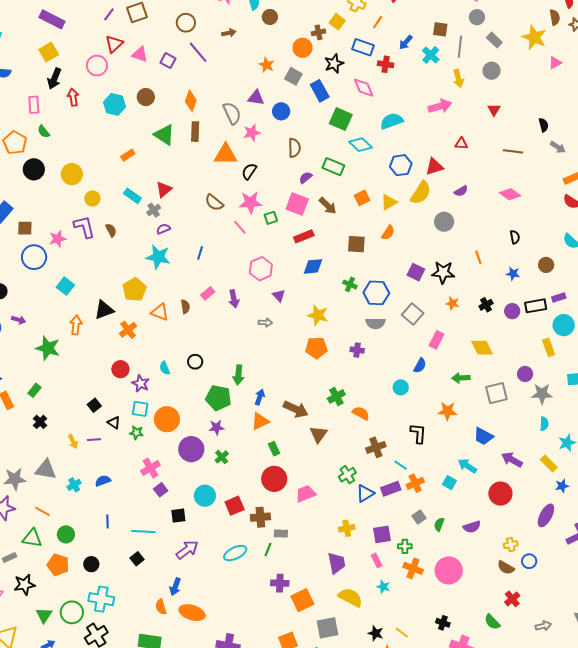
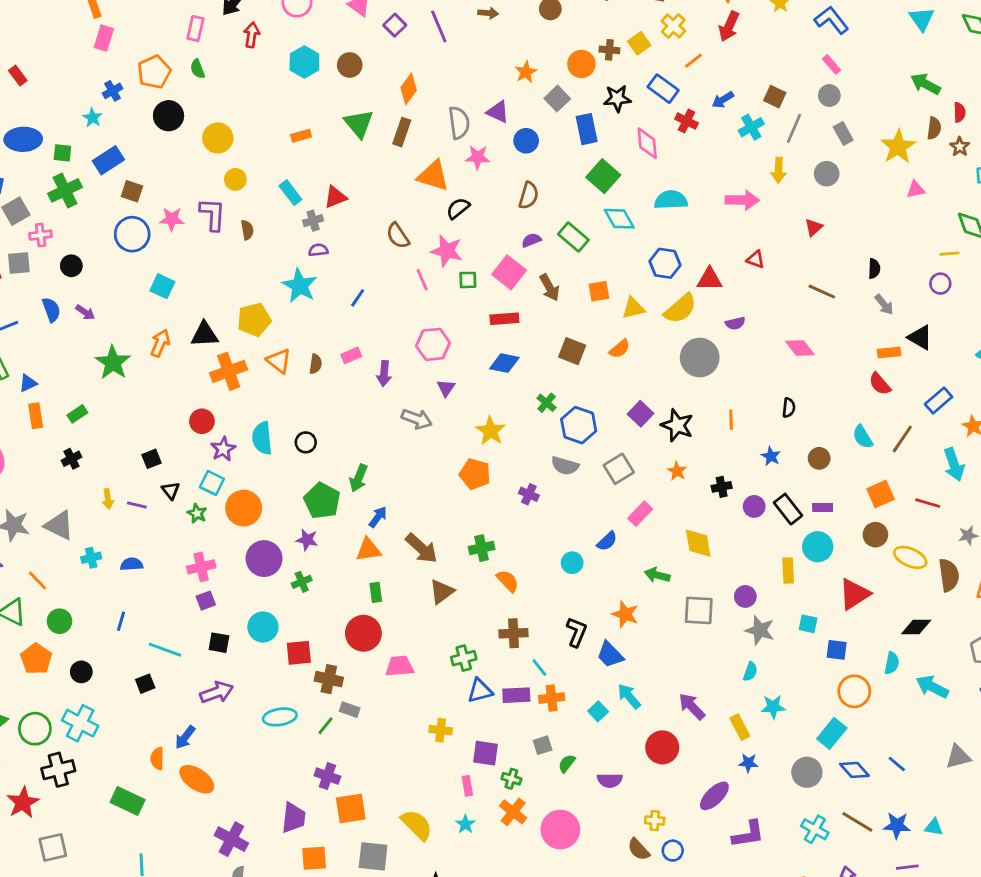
gray circle: (444, 222) -> (700, 358), size x1.4
cyan square: (65, 286) -> (162, 286), turned -30
black rectangle: (536, 306) -> (788, 509), turned 45
gray arrow: (265, 323) -> (417, 419), size x1.5
orange cross: (128, 330) -> (229, 371), size x1.4
cyan semicircle: (165, 368) -> (262, 438), size x1.6
blue trapezoid: (483, 436) -> (610, 655), moved
purple trapezoid: (337, 563) -> (294, 818), moved

